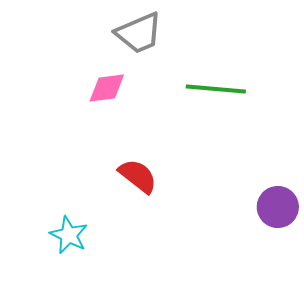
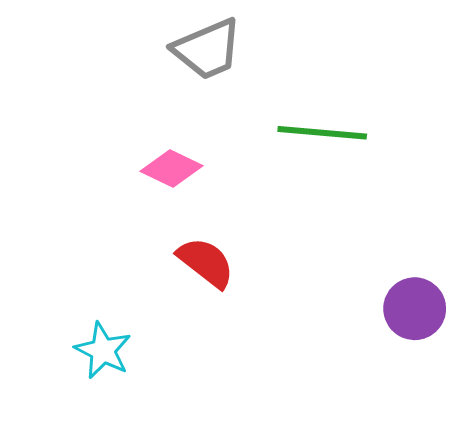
pink diamond: (107, 88) -> (172, 168), moved, turned 33

